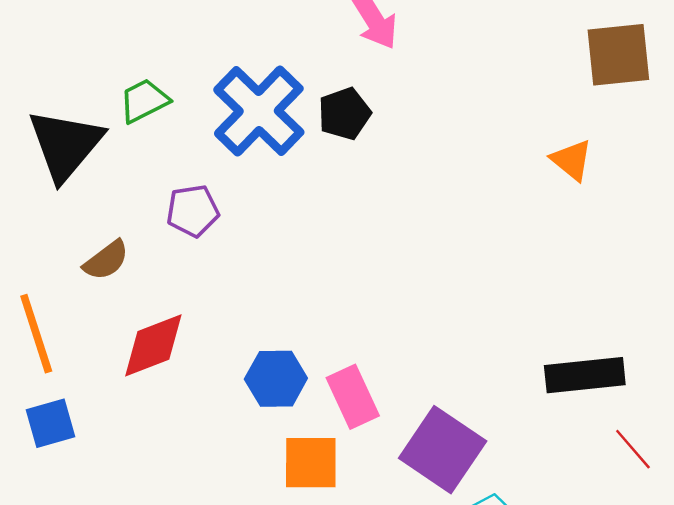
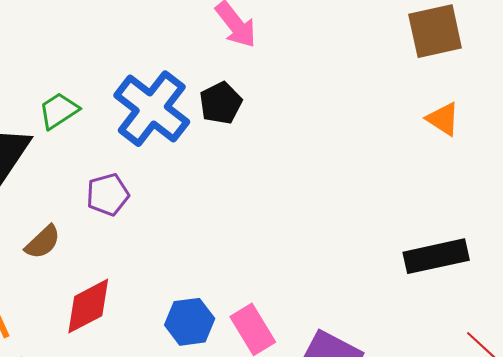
orange triangle: (572, 160) -> (443, 119), moved
black rectangle: (585, 375) -> (436, 256), moved

